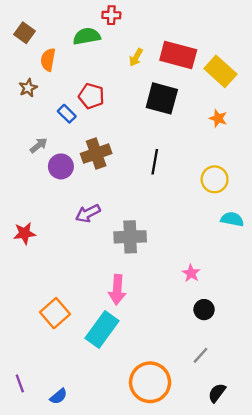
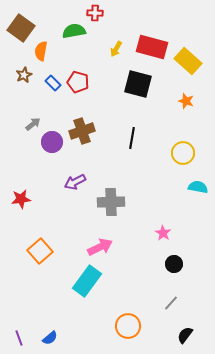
brown square: (25, 33) -> (21, 28), size x1.5
blue rectangle: (67, 114) -> (53, 83), moved
pink arrow: (117, 290) -> (100, 247), turned -120
orange square: (55, 313) -> (40, 251), moved
orange circle: (150, 382) -> (128, 326), size x0.7
purple line: (20, 383) -> (19, 338), moved

